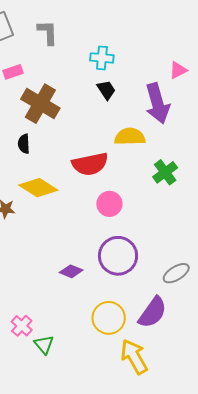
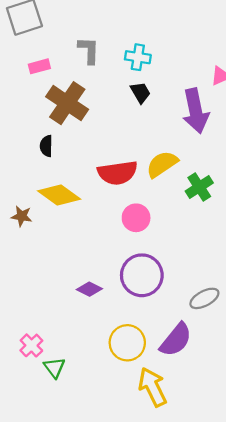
gray L-shape: (48, 32) -> (89, 50), moved
yellow semicircle: (130, 137) -> (162, 164), moved, turned -36

